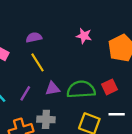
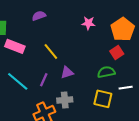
purple semicircle: (34, 37) -> (39, 16), moved
red square: (110, 87) -> (117, 52), moved
green semicircle: (81, 89) -> (106, 72), moved, size x0.7

